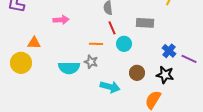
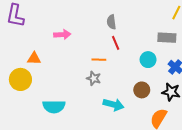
gray rectangle: (145, 23) -> (167, 38), moved
cyan circle: (124, 44) -> (148, 60), moved
cyan semicircle: (69, 68) -> (54, 107), moved

